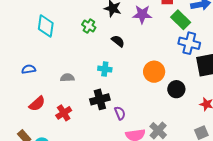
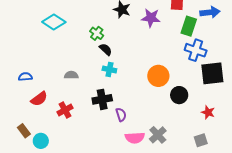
green rectangle: (181, 20) -> (189, 26), turned 60
cyan diamond: (46, 26) -> (54, 22), turned -70
green cross: (89, 26) -> (97, 33), moved
black semicircle: (118, 41) -> (106, 49), moved
blue semicircle: (29, 69) -> (25, 77), moved

